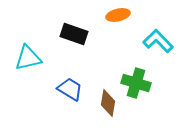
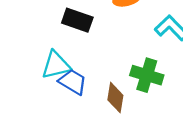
cyan triangle: (28, 58) -> (56, 65), moved

